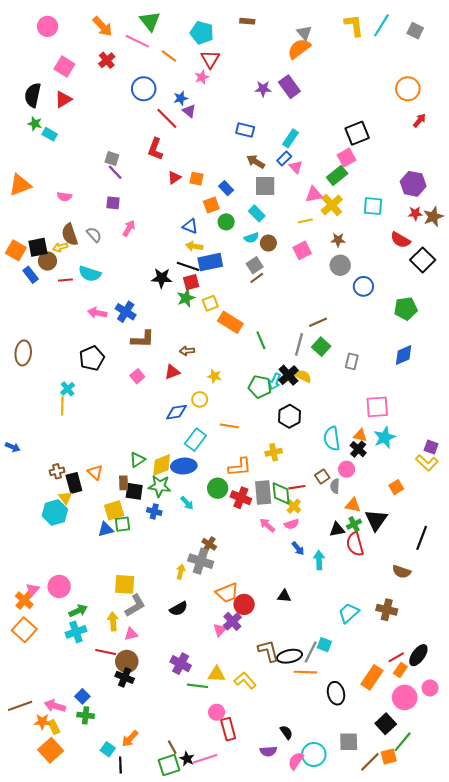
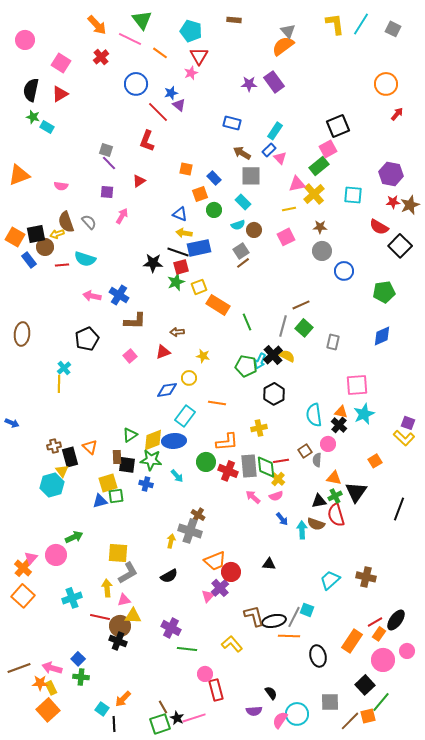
pink circle: (48, 26) -> (25, 40), moved
red triangle: (174, 178) -> (139, 181), moved
brown semicircle: (401, 572) -> (316, 524), moved
green arrow: (78, 611) -> (74, 537), moved
yellow triangle: (217, 674) -> (133, 616), moved

